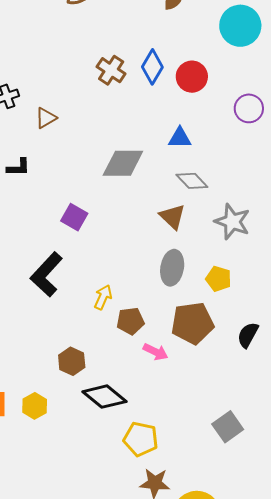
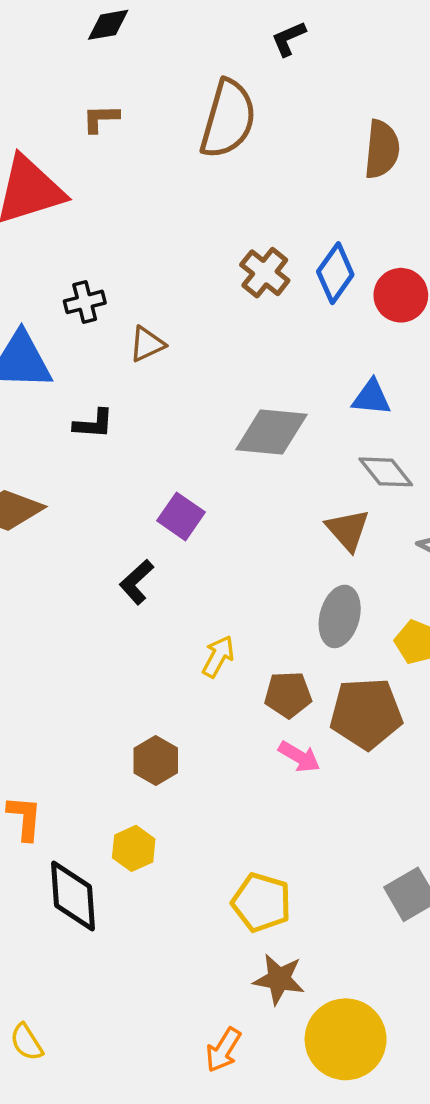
black L-shape: (46, 274) -> (137, 582), moved, size x0.6
brown pentagon: (131, 321) -> (288, 695), moved
black diamond: (104, 397) -> (73, 896), moved, turned 42
yellow hexagon: (35, 406) -> (134, 848), moved

